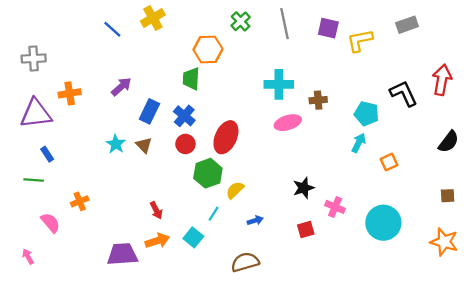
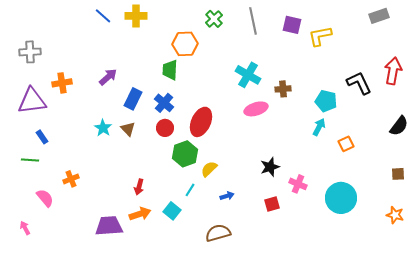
yellow cross: (153, 18) -> (136, 16), turned 30
gray rectangle: (407, 25) -> (379, 16), moved
blue line: (112, 29) -> (103, 16), moved
cyan cross: (279, 84) -> (248, 75), turned 30
red arrow: (156, 210) -> (139, 187), turned 42
orange star: (444, 242) -> (395, 215), size x0.7

